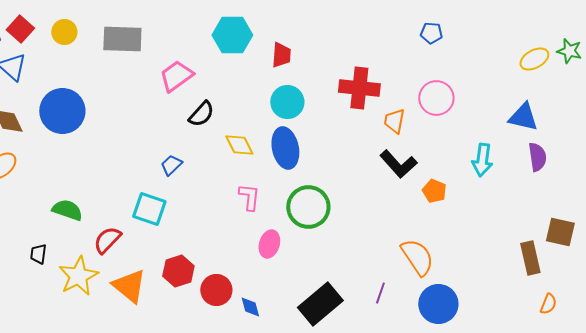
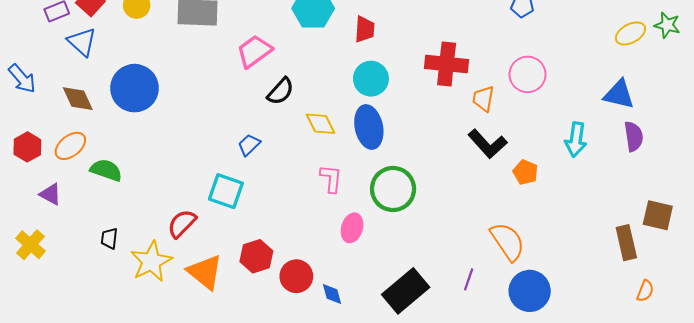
green semicircle: (67, 210) -> (106, 170), moved

